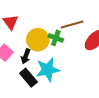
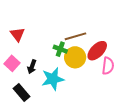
yellow circle: (38, 40) -> (75, 57), moved
black rectangle: (28, 78) -> (22, 92), moved

